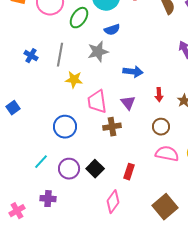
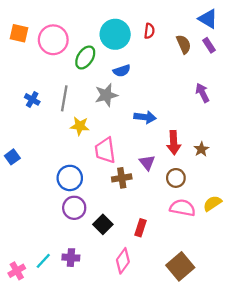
red arrow: (159, 95) -> (174, 143), size x1.5
purple triangle: (128, 103) -> (147, 162), moved
cyan line: (41, 162) -> (43, 261), moved
purple circle: (69, 169) -> (74, 208), moved
purple cross: (48, 199) -> (71, 258), moved

